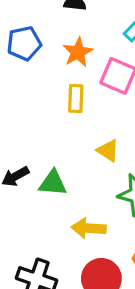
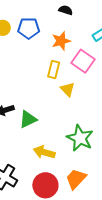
yellow triangle: (108, 150) -> (68, 89), moved
green triangle: (53, 183) -> (28, 119), turned -42

